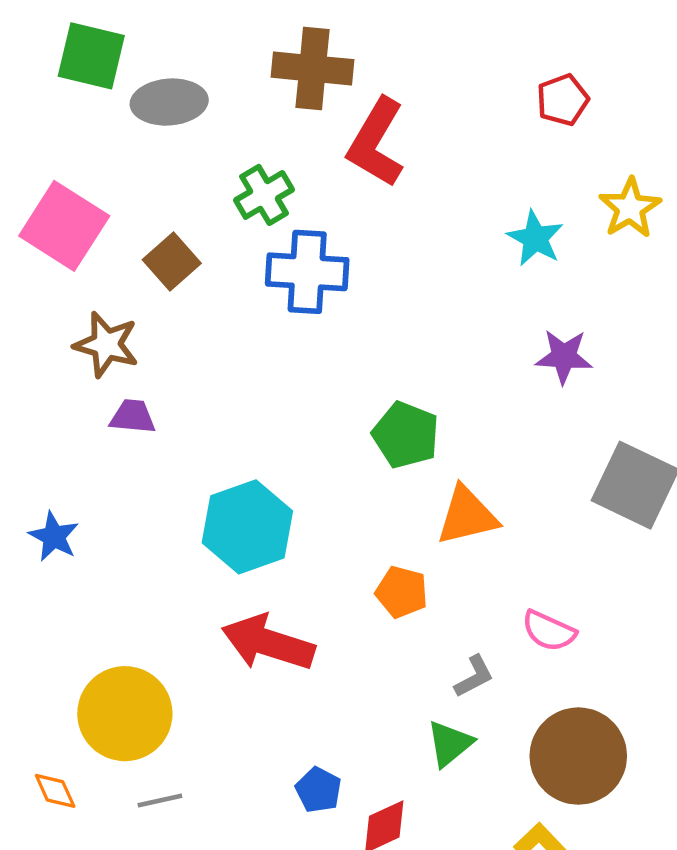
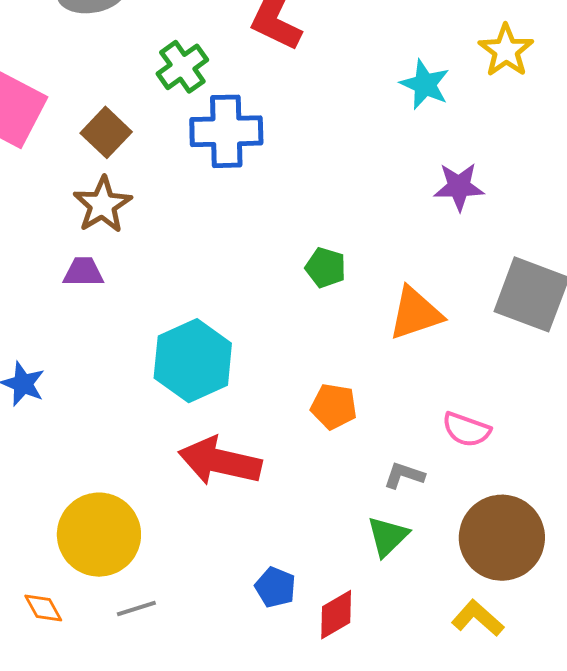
brown star: (106, 345) -> (102, 205), moved, turned 30
green pentagon: (406, 435) -> (326, 268), size x0.7
orange triangle: (467, 516) -> (415, 313), moved
gray L-shape: (474, 676) -> (404, 475), turned -129

